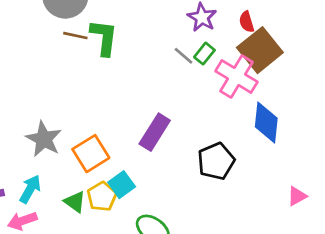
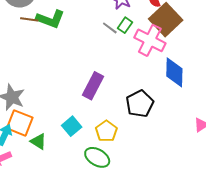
green L-shape: (104, 37) -> (50, 19), turned 108
orange square: (91, 154) -> (20, 123), moved, turned -32
yellow pentagon: (102, 196) -> (106, 131), moved

